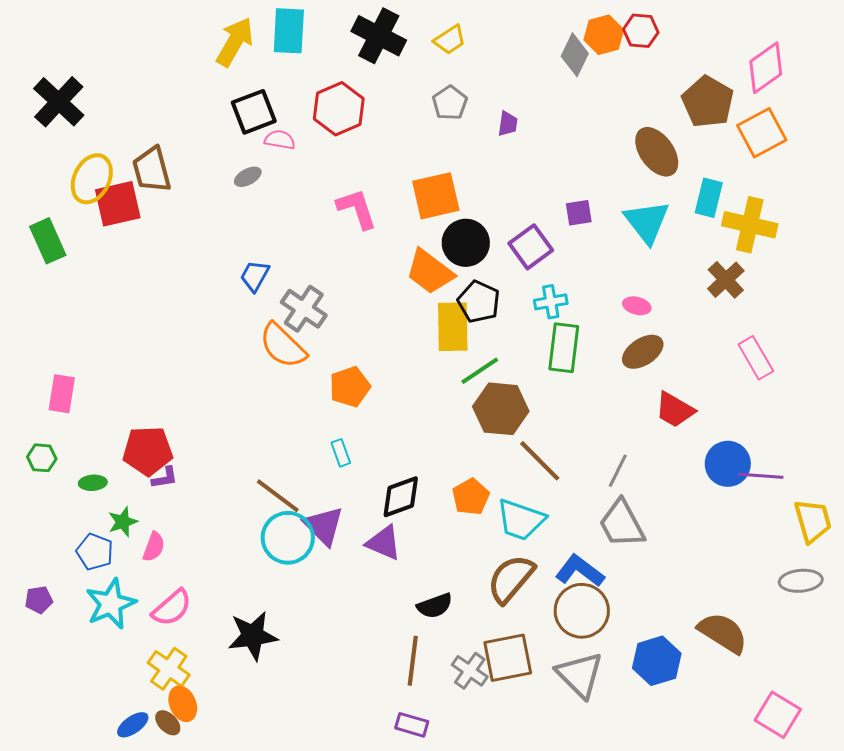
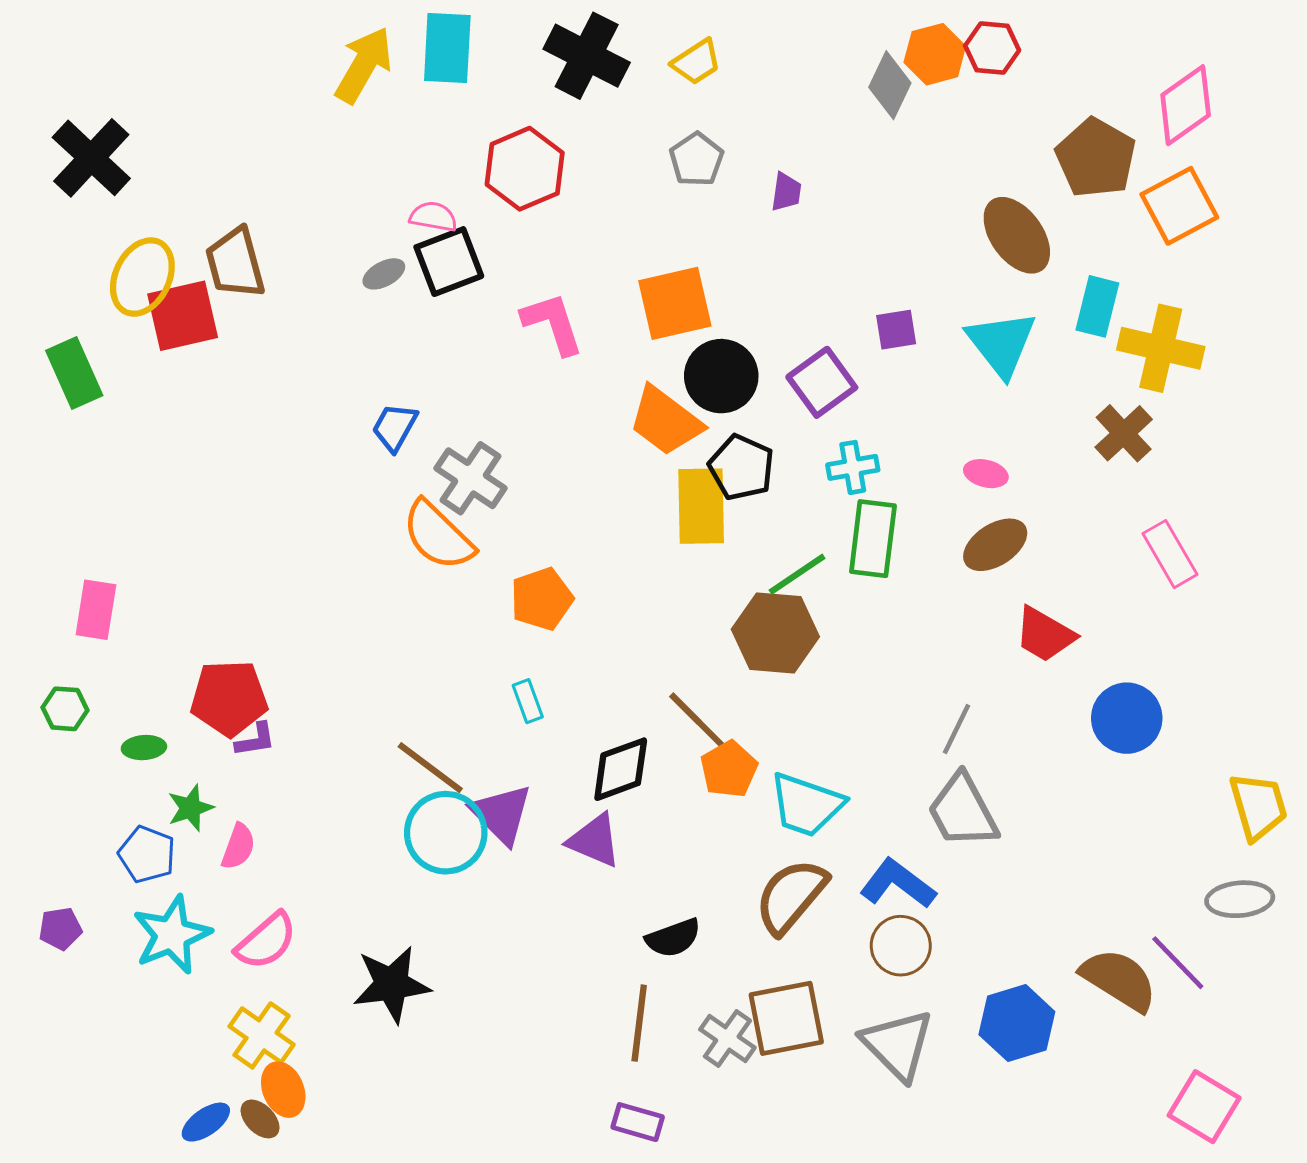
black square: (254, 112) -> (449, 262), moved
green line: (480, 371) -> (797, 574), moved
brown line: (540, 461) -> (700, 723), moved
purple line: (761, 476) -> (1178, 963), moved, turned 42
brown circle: (582, 611) -> (901, 946), size x0.7

